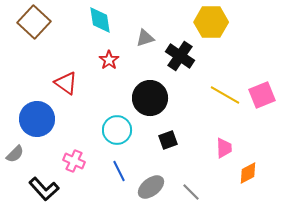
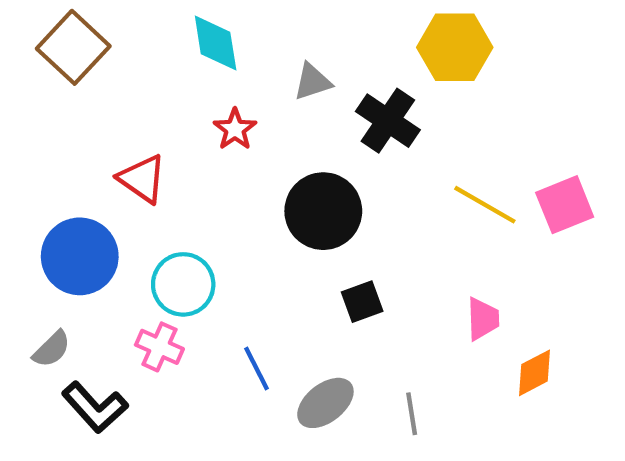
cyan circle: (117, 130) -> (183, 284), moved
gray semicircle: (15, 154) -> (52, 349), moved
gray line: (191, 192) -> (412, 414), turned 36

